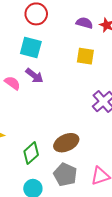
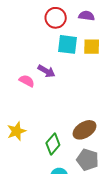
red circle: (36, 14) -> (56, 18), moved
cyan square: (31, 47) -> (68, 44), moved

